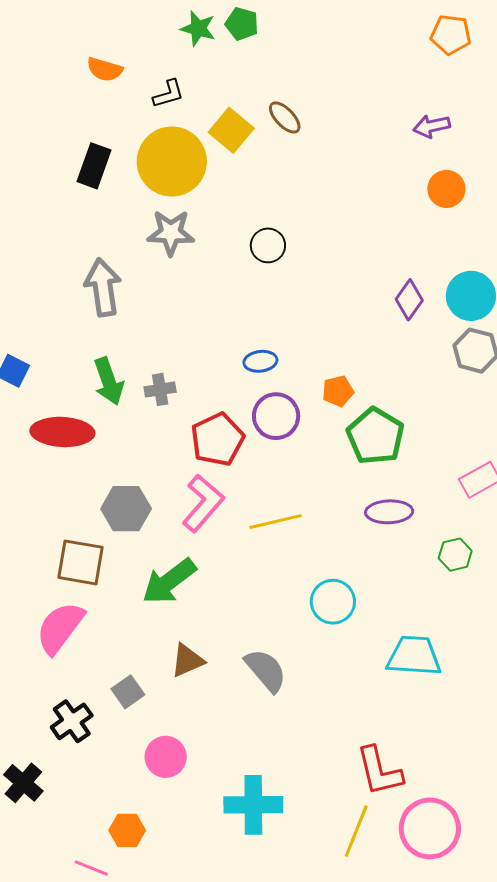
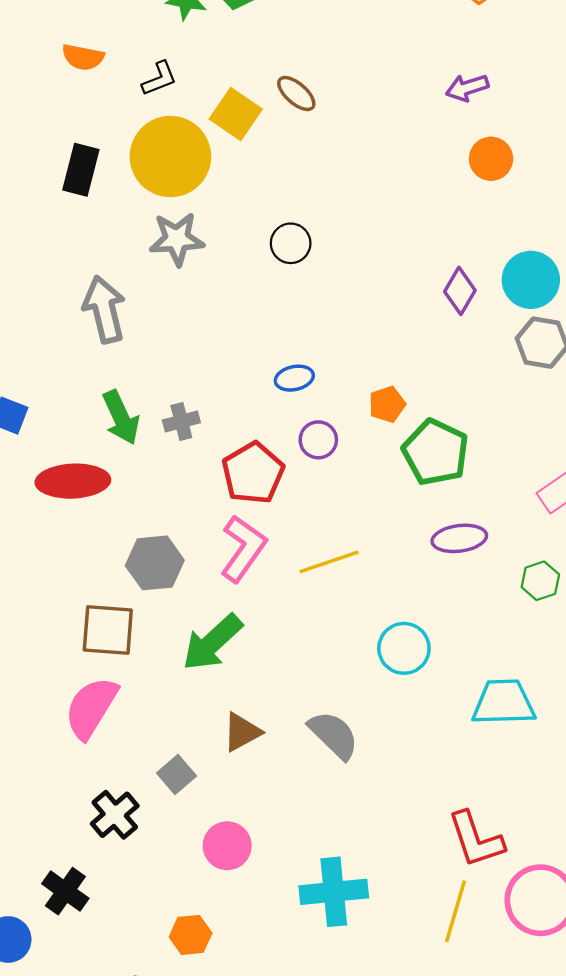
purple circle: (276, 416) -> (318, 440), size x0.7

